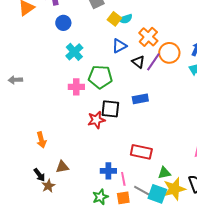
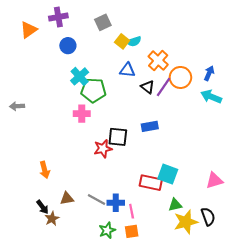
blue triangle: (119, 46) -> (127, 70), turned 35
green pentagon: (100, 77) -> (93, 90), moved
gray line: (142, 191) -> (97, 200), moved
cyan square: (157, 194) -> (168, 174), moved

